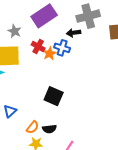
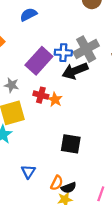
black arrow: (74, 33) -> (75, 71), size x1.6
blue cross: (62, 48) -> (63, 53), moved
black semicircle: (49, 129) -> (69, 188), moved

